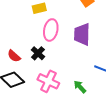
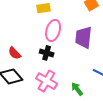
black cross: (38, 53) -> (47, 53), moved, turned -32

